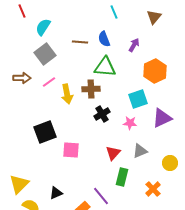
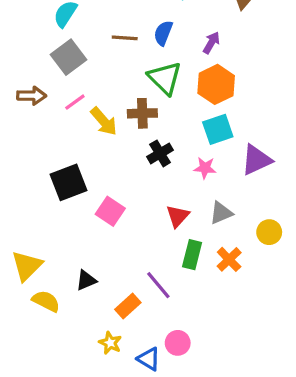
blue semicircle: (104, 39) -> (163, 33), turned 42
green triangle: (105, 67) -> (165, 78), turned 40
orange hexagon: (155, 71) -> (216, 84), moved
yellow arrow: (67, 94) -> (104, 121), turned -30
pink square: (71, 150) -> (110, 211), turned 30
orange cross: (153, 189) -> (229, 259), moved

